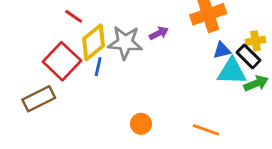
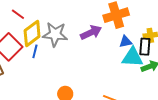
purple arrow: (159, 33) -> (91, 32), moved, size x1.5
black rectangle: (248, 56) -> (145, 47), turned 48

